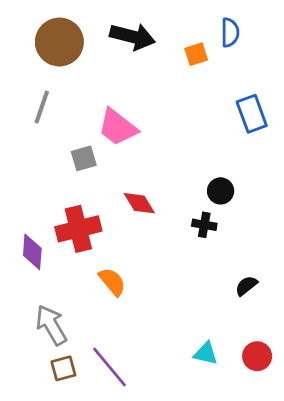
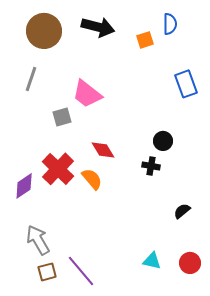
red cross: (78, 229) -> (58, 169), turned -32
purple diamond: (32, 252) -> (24, 186), turned 52
orange semicircle: (112, 282) -> (92, 179), moved

